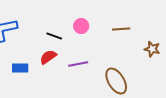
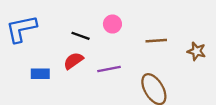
brown line: (121, 29) -> (156, 41), moved

